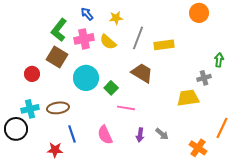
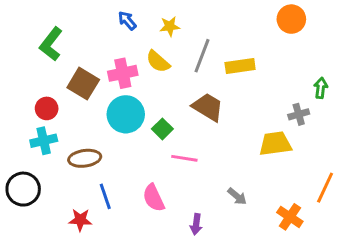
green L-shape: (59, 30) -> (51, 44), moved
pink cross: (84, 39) -> (123, 73), moved
cyan cross: (30, 109) -> (44, 141), moved
purple arrow: (140, 135) -> (196, 224), moved

